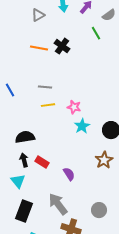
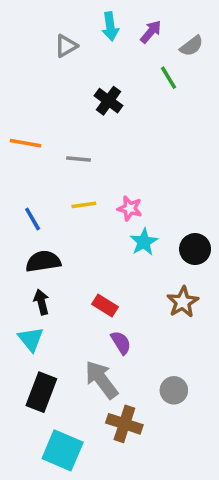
orange line: (39, 48) -> (26, 143), moved
gray line: (45, 87) -> (78, 159), moved
blue line: (10, 90) -> (33, 219), moved
red rectangle: (42, 162) -> (105, 306), moved
purple semicircle: (69, 174) -> (121, 343), moved

